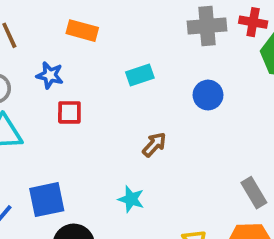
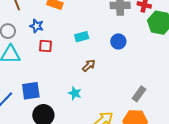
cyan rectangle: (140, 75) -> (82, 37), moved
gray rectangle: (254, 193) -> (139, 94), turned 63

